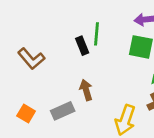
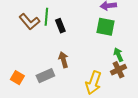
green line: (97, 34) -> (46, 17), moved
brown L-shape: (31, 59) -> (29, 22), moved

